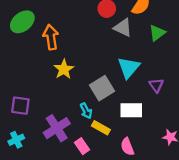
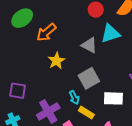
gray triangle: (123, 28) -> (89, 45), moved
orange arrow: (51, 37) -> (46, 32), turned -125
cyan triangle: (129, 68) -> (111, 34), moved, turned 30

